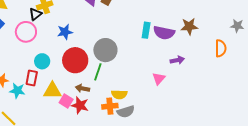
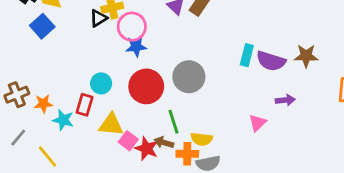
pink circle: (26, 32) -> (132, 27), moved
green line: (98, 72) -> (173, 122), moved, turned -42
brown arrow: (82, 88) -> (164, 143), moved

